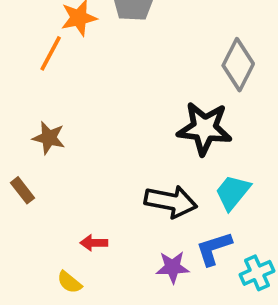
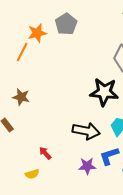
red arrow: (94, 243) -> (45, 153), turned 48
yellow semicircle: (69, 282) -> (32, 174), turned -56

